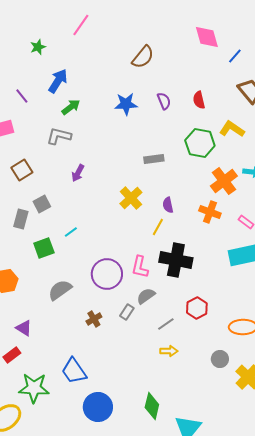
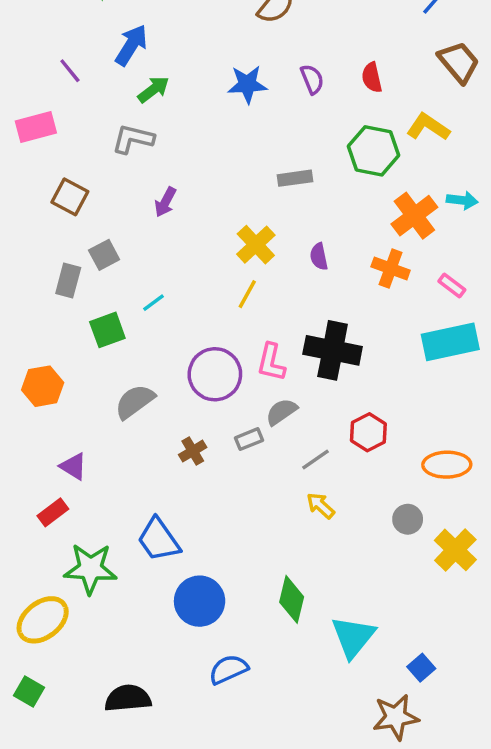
brown square: (22, 170) -> (70, 197), turned -30
yellow line: (158, 227) -> (247, 294), moved
gray rectangle: (127, 312) -> (249, 439), turned 35
yellow arrow: (169, 351) -> (321, 506), turned -138

